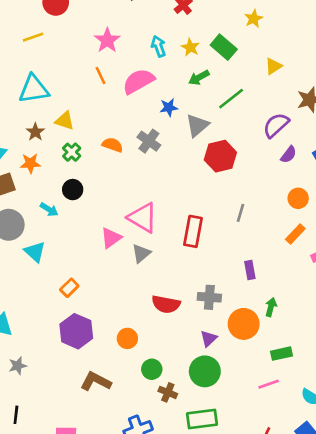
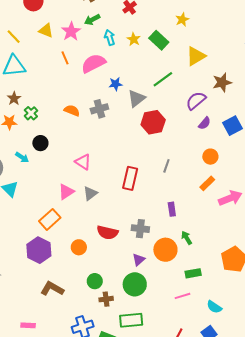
yellow line: (33, 37) -> (14, 37), moved, turned 63
yellow triangle: (273, 66) -> (196, 56), size x1.5
green arrow: (199, 78) -> (92, 20), moved
yellow triangle: (65, 121) -> (46, 31), moved
gray cross: (149, 141) -> (99, 109), turned 36
green cross: (72, 152) -> (31, 113), moved
pink triangle: (143, 218) -> (83, 162), moved, size x0.7
pink triangle: (111, 238) -> (66, 192), moved
orange rectangle: (69, 288) -> (50, 219), moved, size x1.5
green arrow: (271, 307) -> (187, 238), turned -48
orange circle: (127, 338) -> (79, 247), moved
brown cross: (168, 392) -> (106, 299), turned -32

